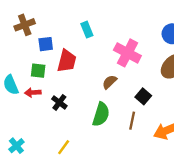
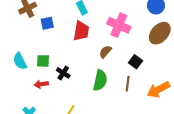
red trapezoid: (67, 61) -> (81, 31), moved
green square: (38, 71) -> (43, 61), moved
red arrow: (33, 93) -> (41, 84), moved

